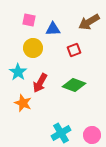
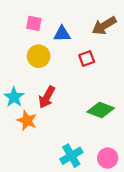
cyan star: (18, 72) -> (14, 97), moved
green diamond: (74, 85) -> (101, 110), moved

